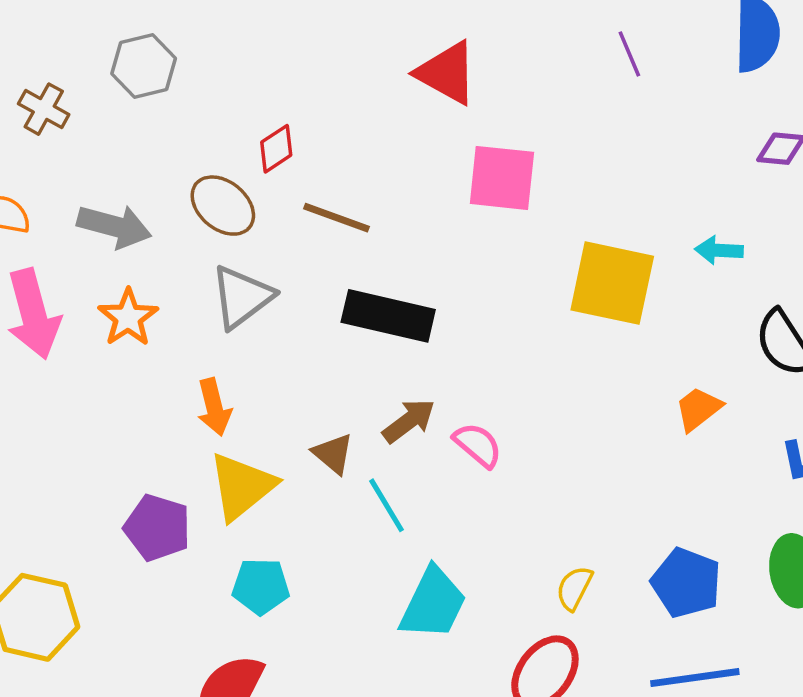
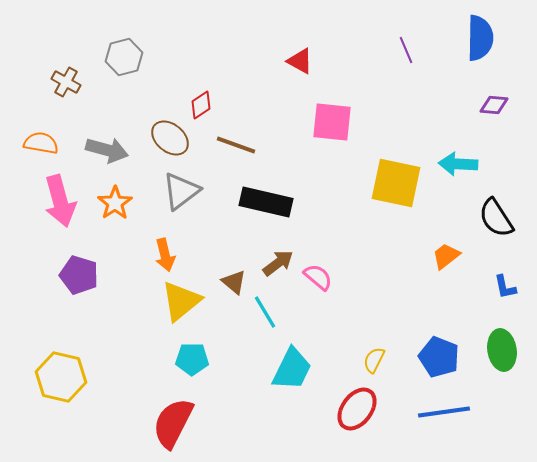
red triangle: (447, 73) -> (300, 61), size x0.7
cyan arrow: (719, 250) -> (458, 164), size x1.4
purple pentagon: (157, 528) -> (79, 275), moved

